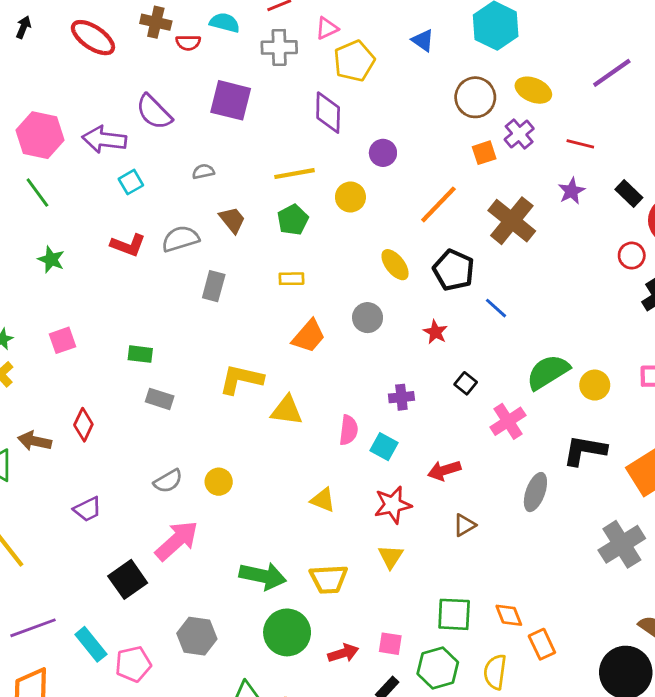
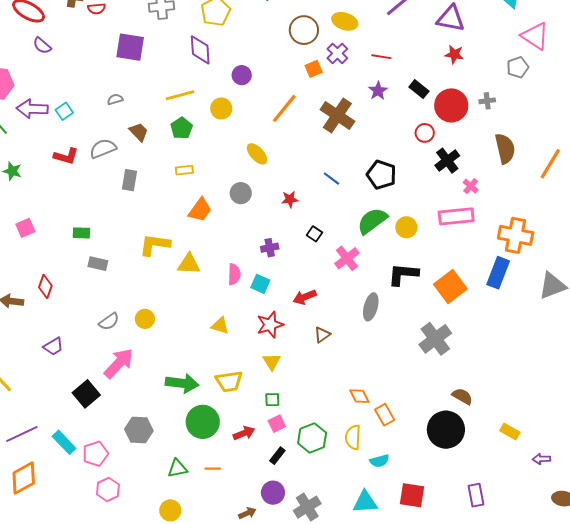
purple semicircle: (154, 112) -> (42, 46), moved, size x0.7
purple arrow: (104, 139) -> (32, 109), moved
black pentagon: (454, 270) -> (381, 175), moved
red star: (435, 332) -> (290, 199), turned -30
green square: (454, 614) -> (272, 400), moved, size x0.6
pink square: (390, 644) -> (277, 424), turned -30

